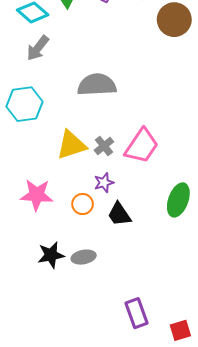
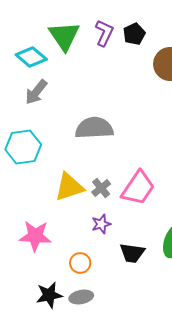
orange circle: (83, 204) -> (80, 263), moved
black trapezoid: (119, 214) -> (132, 253), moved, turned -48

